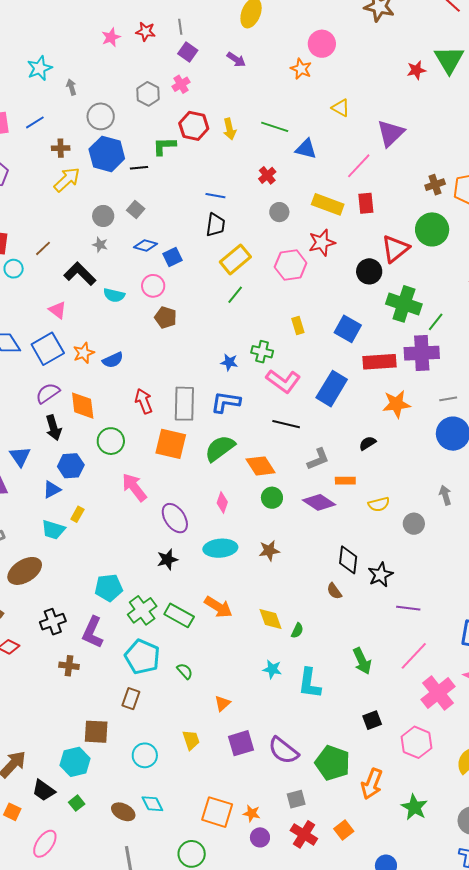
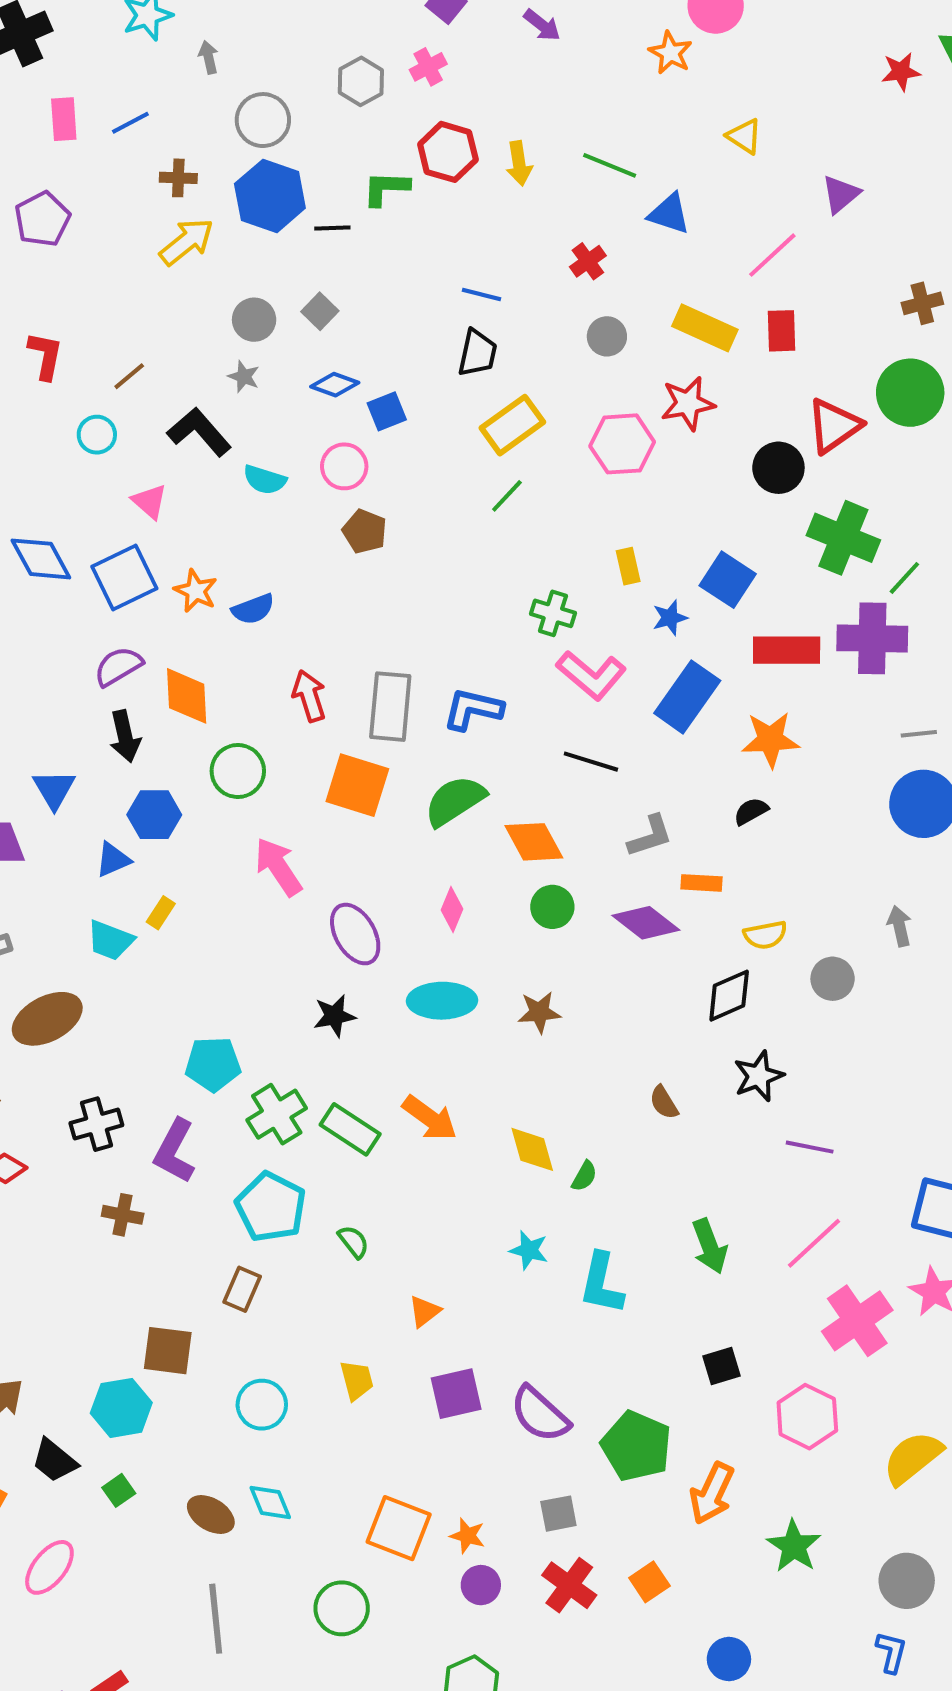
purple triangle: (391, 133) -> (841, 194), size x0.7
cyan circle: (14, 269) -> (97, 435), moved
orange star: (84, 353) -> (196, 591), turned -30
blue star: (229, 362) -> (670, 618), moved, turned -30
orange star: (396, 404) -> (770, 740), moved
black diamond: (348, 560) -> (729, 996), moved, turned 56

